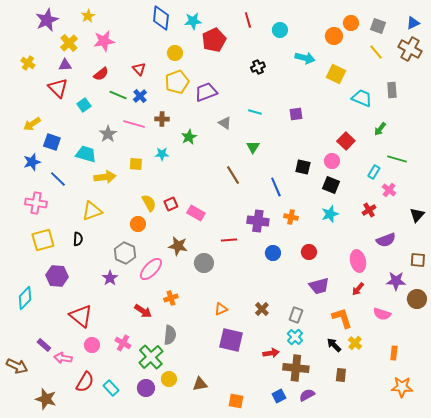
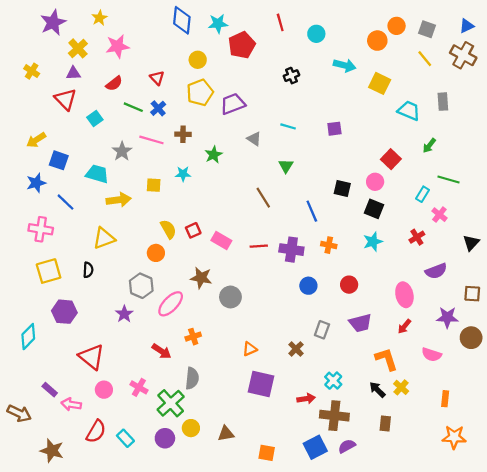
red line: (229, 240) -> (259, 246), moved
gray rectangle: (296, 315) -> (322, 330), moved
blue square: (279, 396) -> (315, 447), size x1.5

